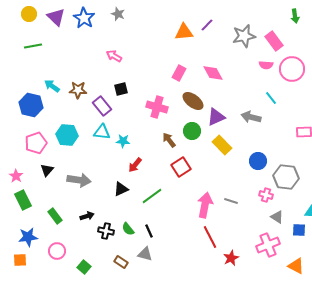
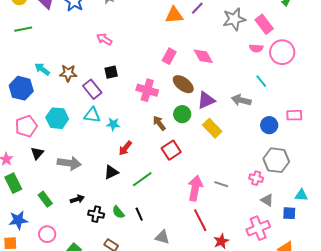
blue circle: (258, 161) -> (269, 125), moved
gray triangle: (145, 254) -> (162, 237), moved

